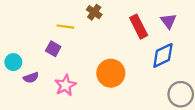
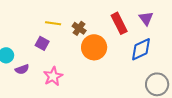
brown cross: (94, 12) -> (79, 28), moved
orange circle: (111, 73) -> (94, 47), moved

